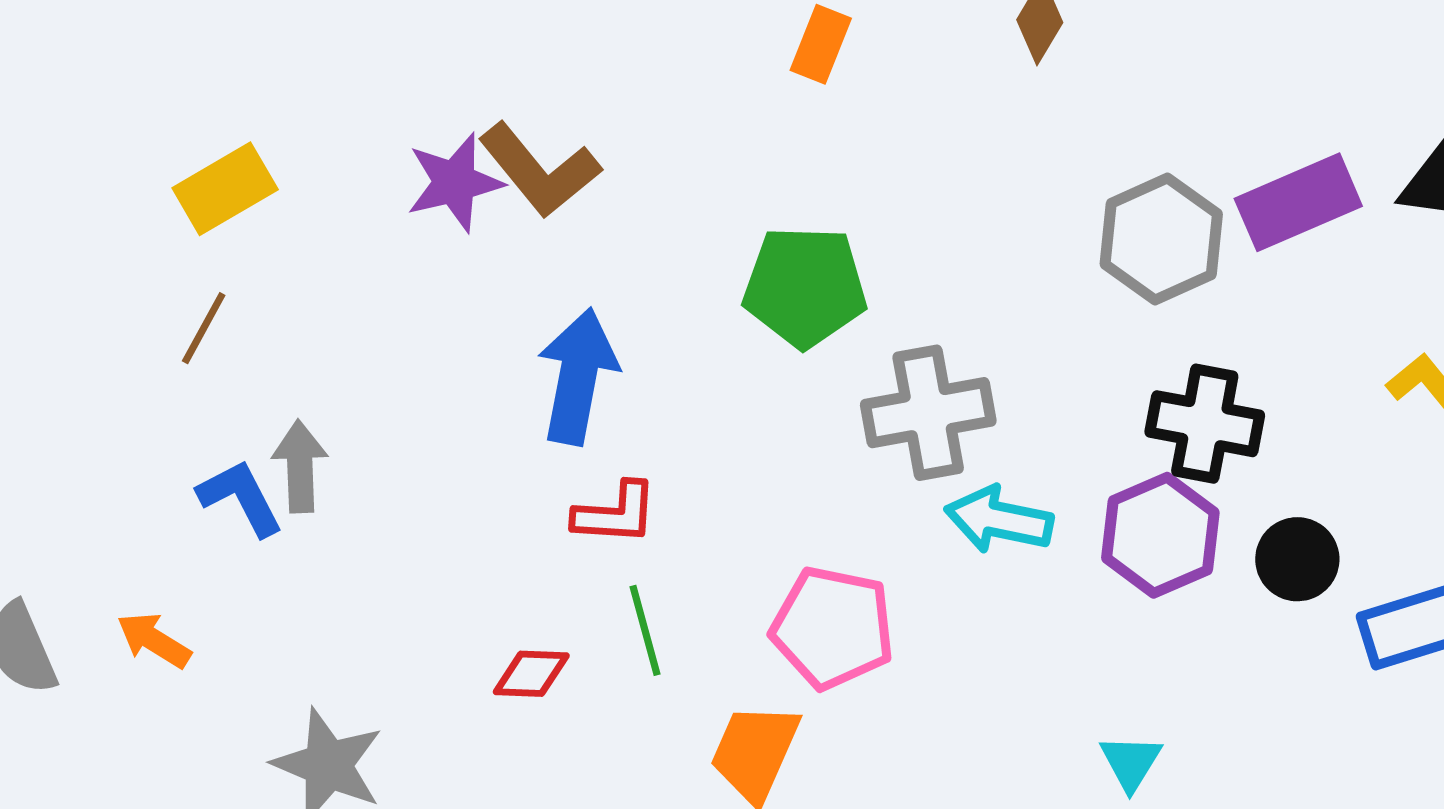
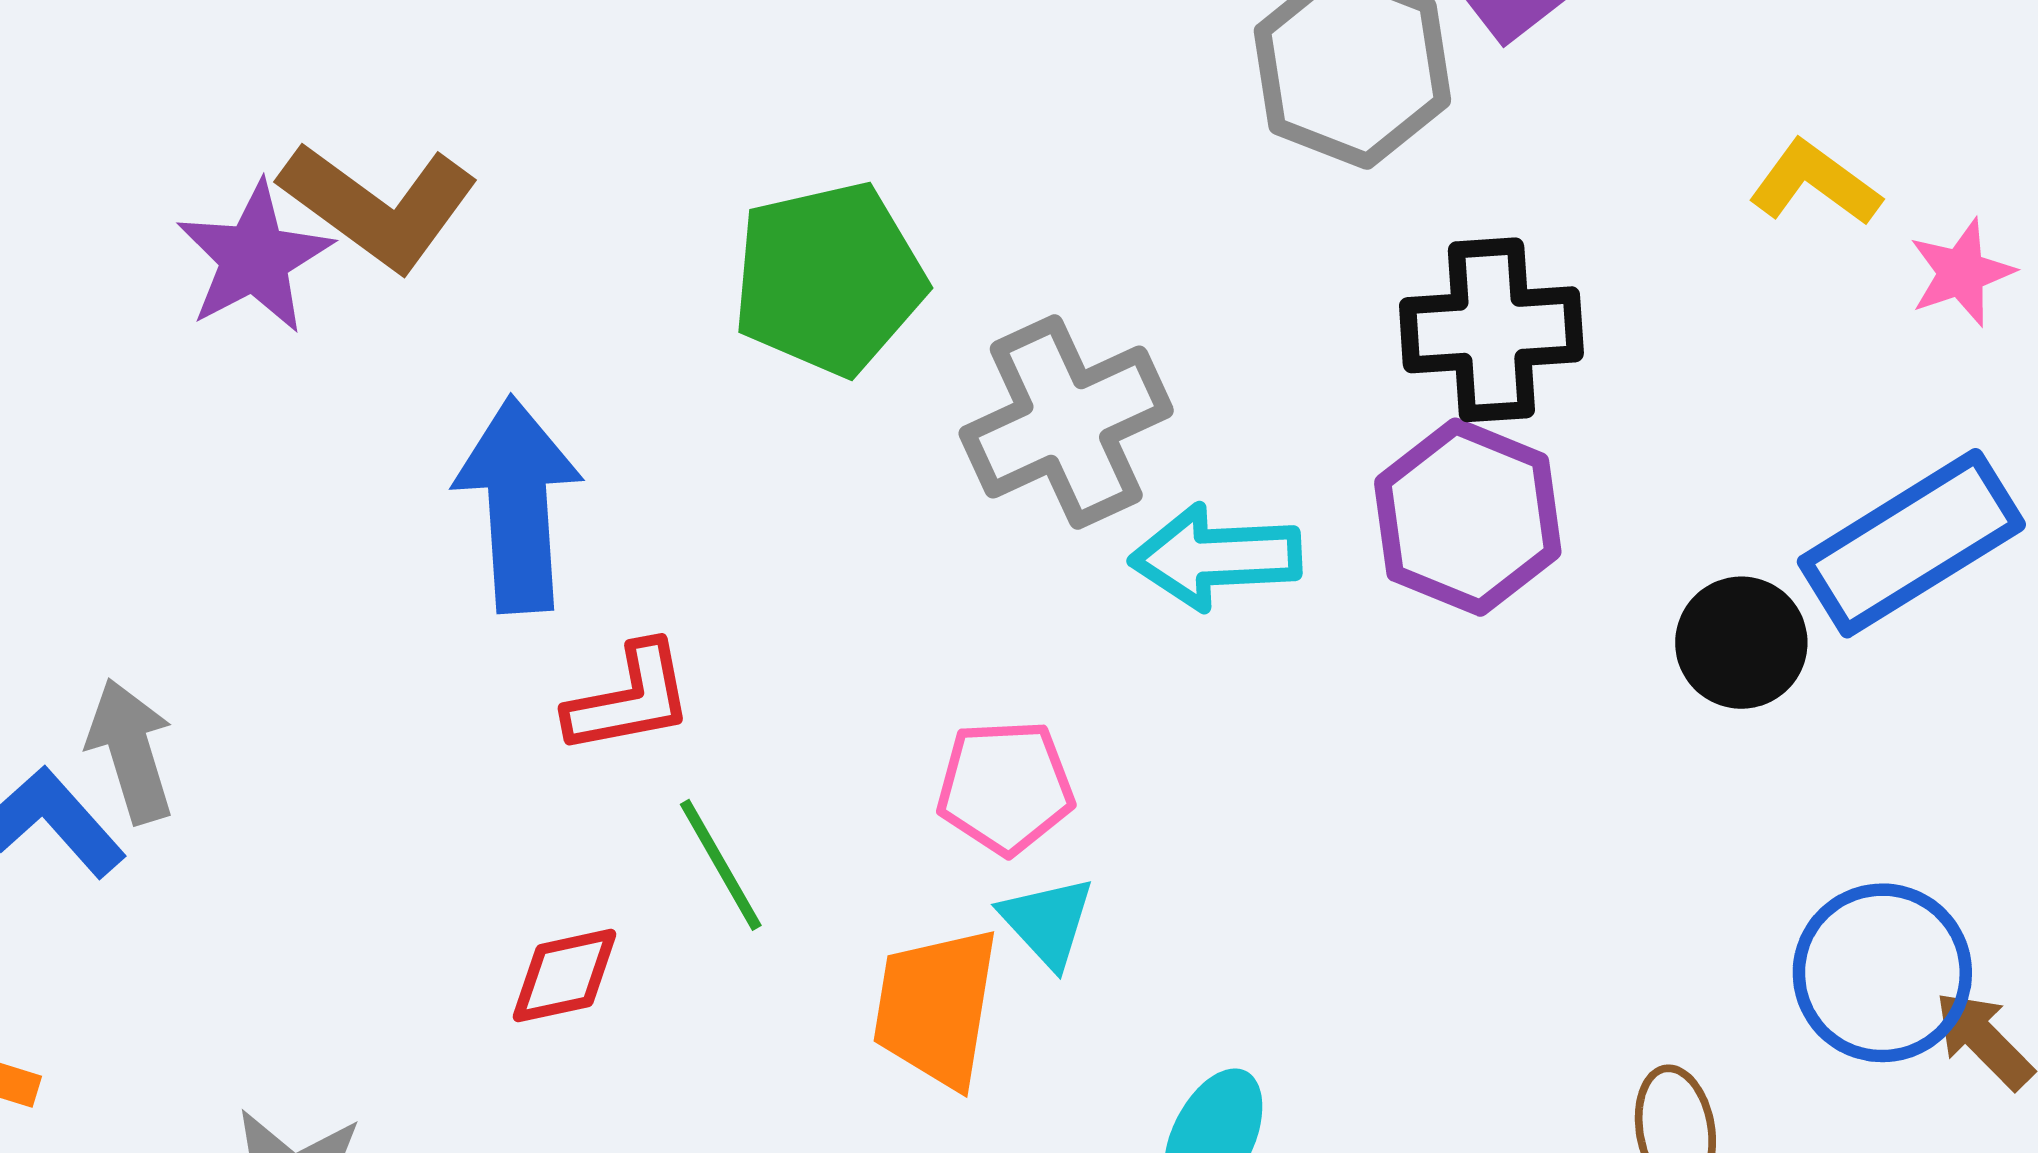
black circle: (1297, 559) -> (1741, 643), moved
pink pentagon: (833, 628) -> (1005, 787), size x0.7
cyan triangle: (1131, 762) -> (1047, 922), moved

